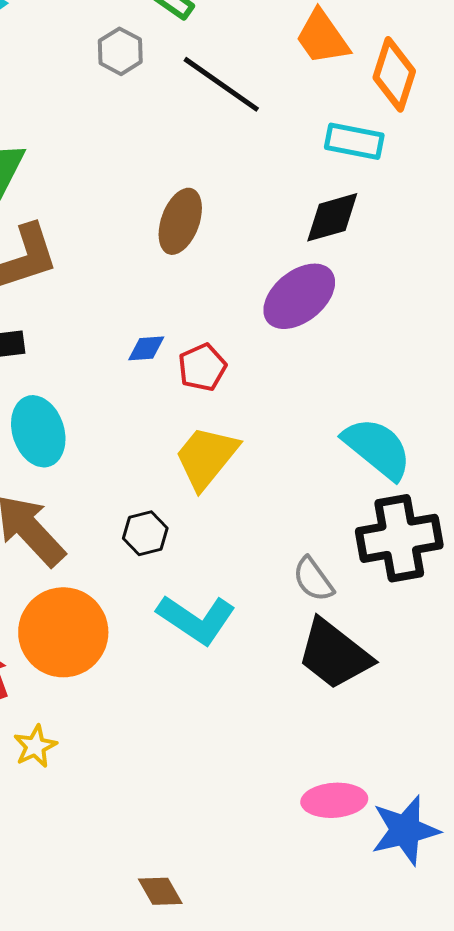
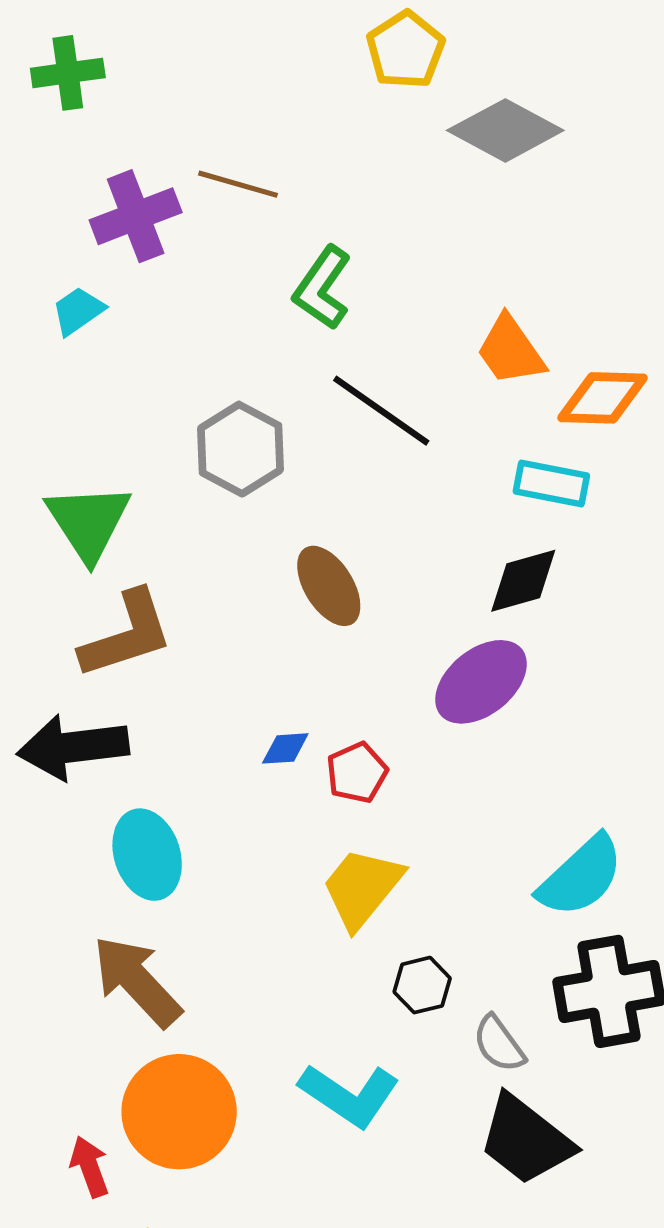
gray hexagon: (120, 51) -> (241, 449), moved, size x1.5
orange diamond: (394, 74) -> (603, 398), turned 74
brown ellipse: (180, 221) -> (329, 586), turned -52
cyan semicircle: (377, 448) -> (581, 876), turned 98
black hexagon: (145, 533) -> (422, 985), moved

